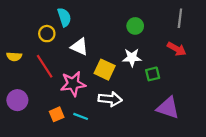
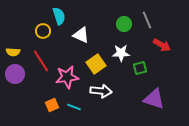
gray line: (180, 18) -> (147, 20), moved, turned -30
white triangle: (80, 47) -> (81, 35), moved
yellow square: (105, 70) -> (96, 64), turned 30
purple circle: (17, 100) -> (15, 74), moved

